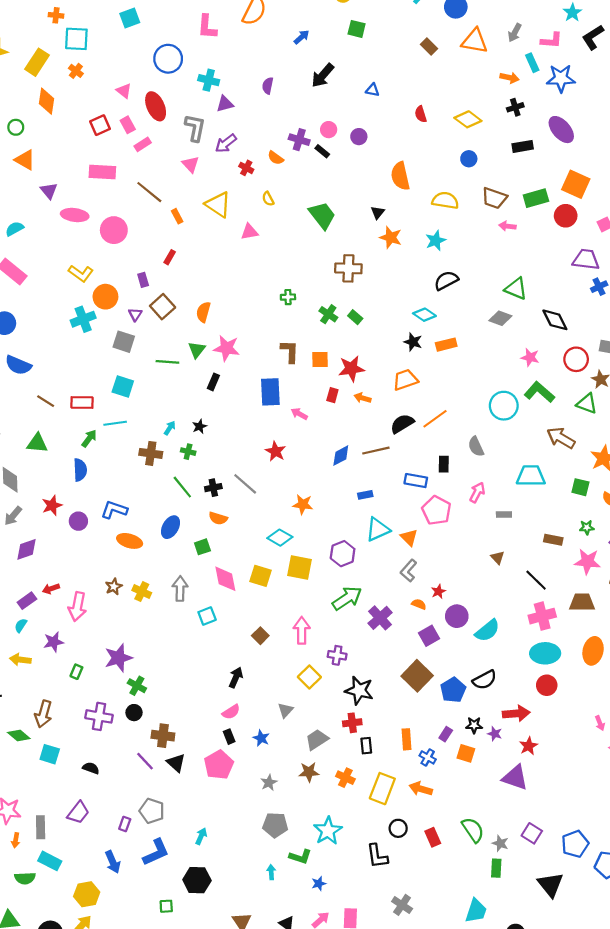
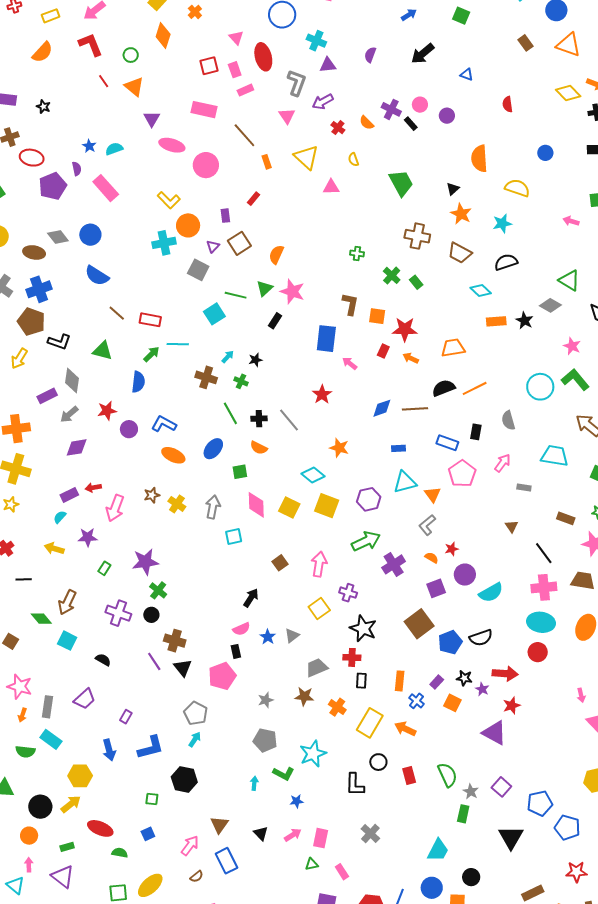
yellow diamond: (468, 119) -> (568, 93), moved
brown trapezoid: (494, 198) -> (460, 253), moved
black star: (413, 342) -> (525, 321), moved
cyan square: (123, 387) -> (214, 314), moved, turned 30
blue star: (261, 738) -> (268, 637), moved
gray pentagon: (152, 811) -> (196, 713), moved

